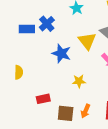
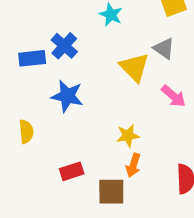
blue star: (61, 53) -> (67, 96), moved
orange arrow: (85, 111) -> (133, 165), moved

